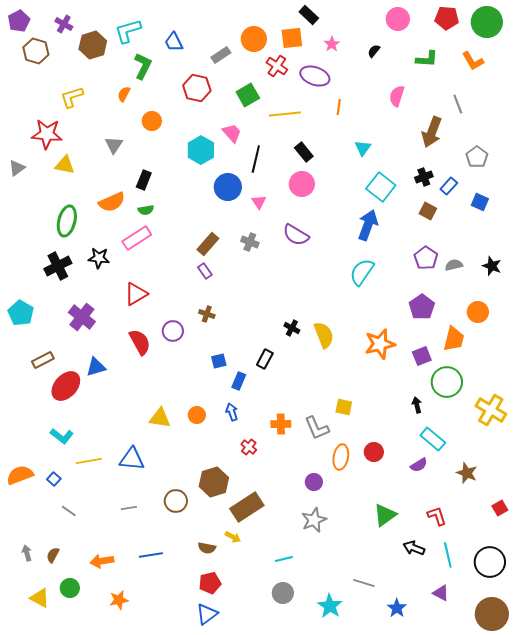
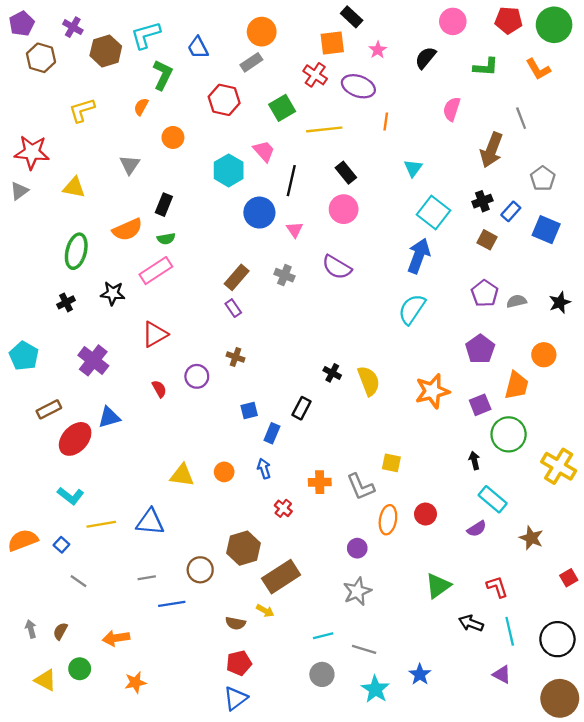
orange circle: (254, 39) -> (262, 32), moved
black semicircle: (374, 51) -> (425, 58), size x1.5
red star: (47, 134) -> (32, 152), moved
blue square: (480, 202) -> (546, 230), size x1.4
black cross: (58, 266) -> (66, 302), size x0.6
black star: (492, 266) -> (560, 302), turned 30
red semicircle: (140, 342) -> (159, 389), size x0.6
blue line: (151, 555) -> (172, 604), moved
gray line: (364, 583) -> (364, 649), moved
blue star: (397, 608) -> (420, 674), moved

